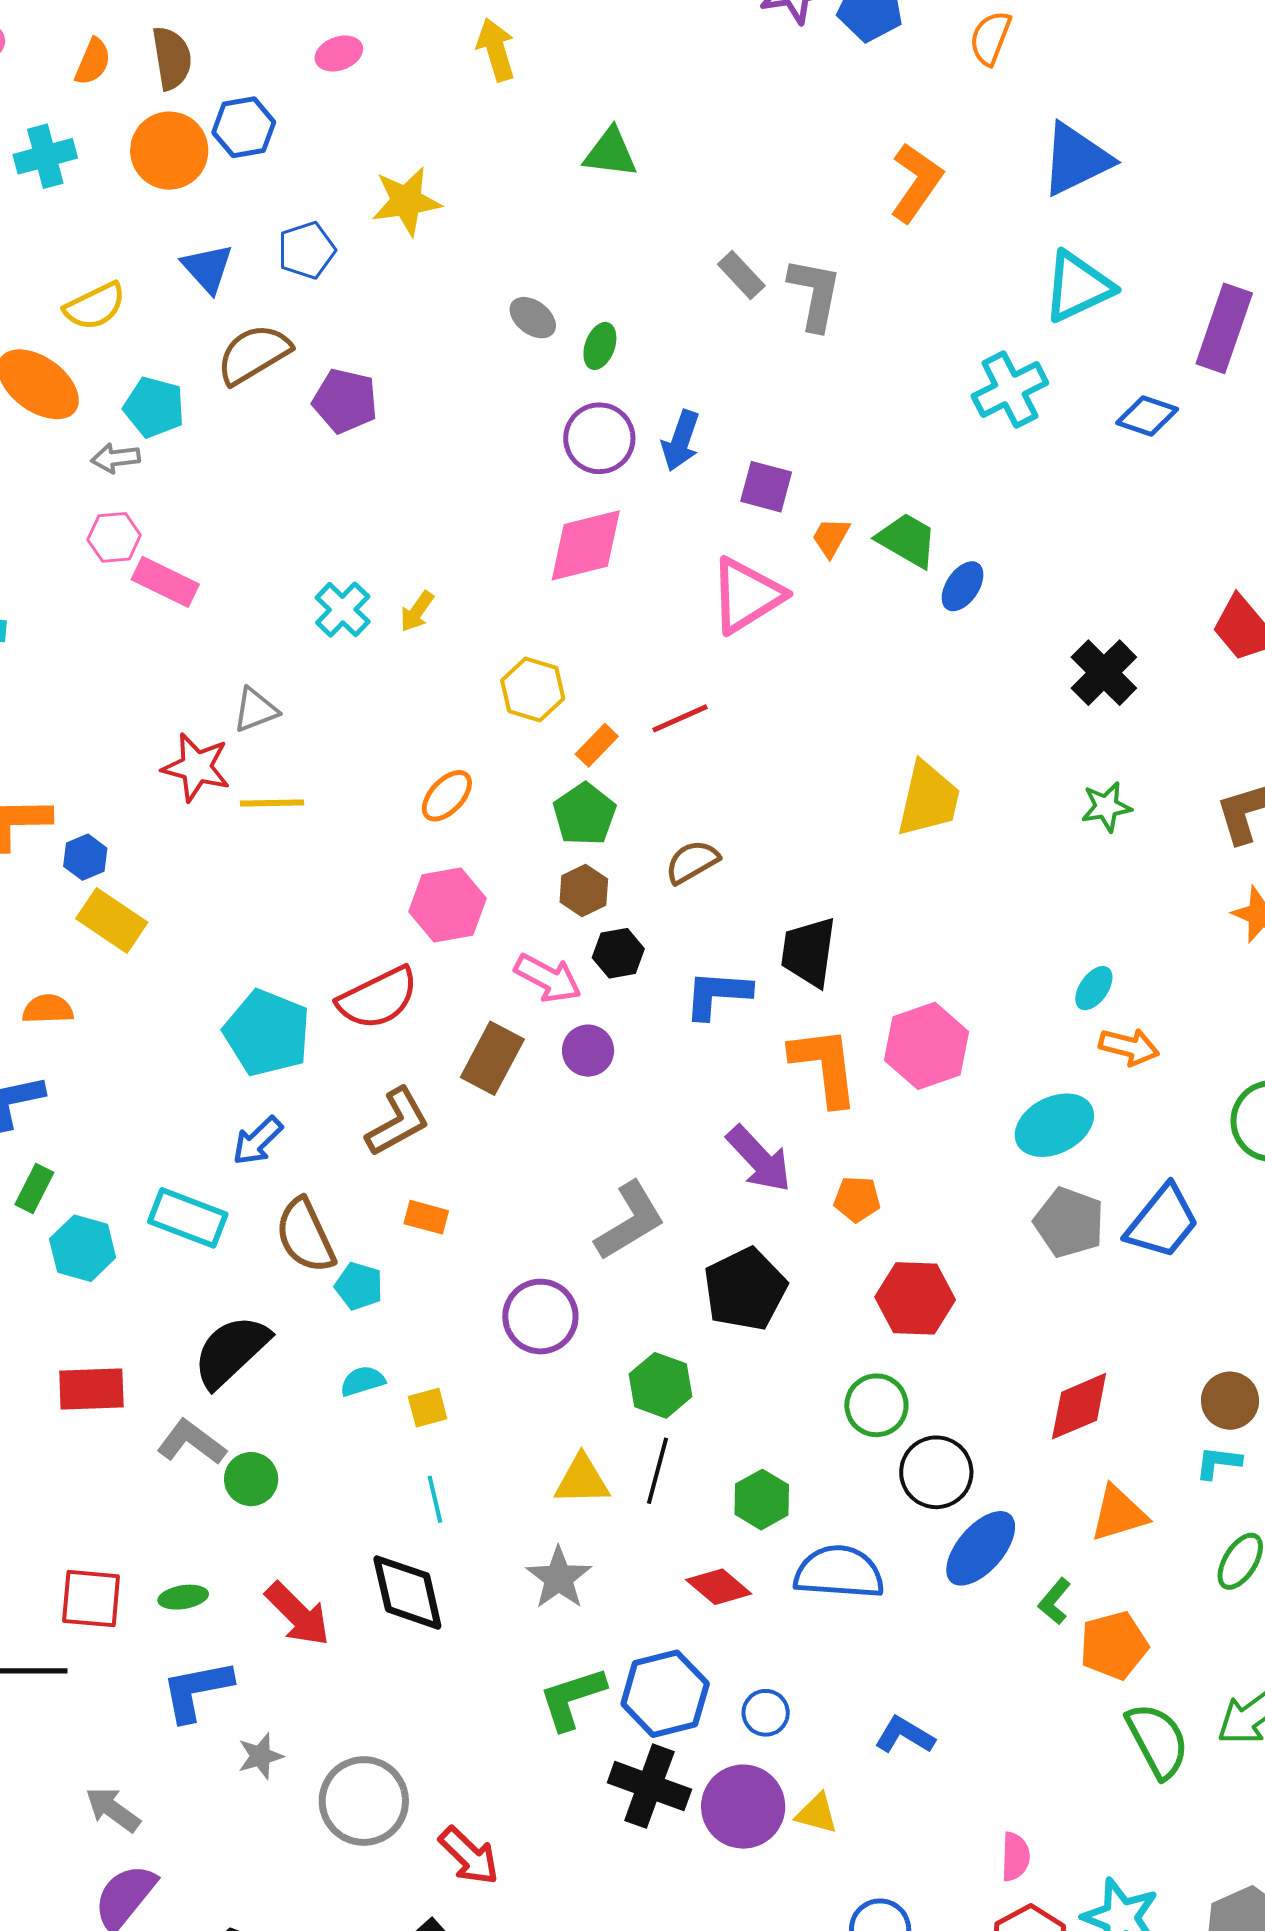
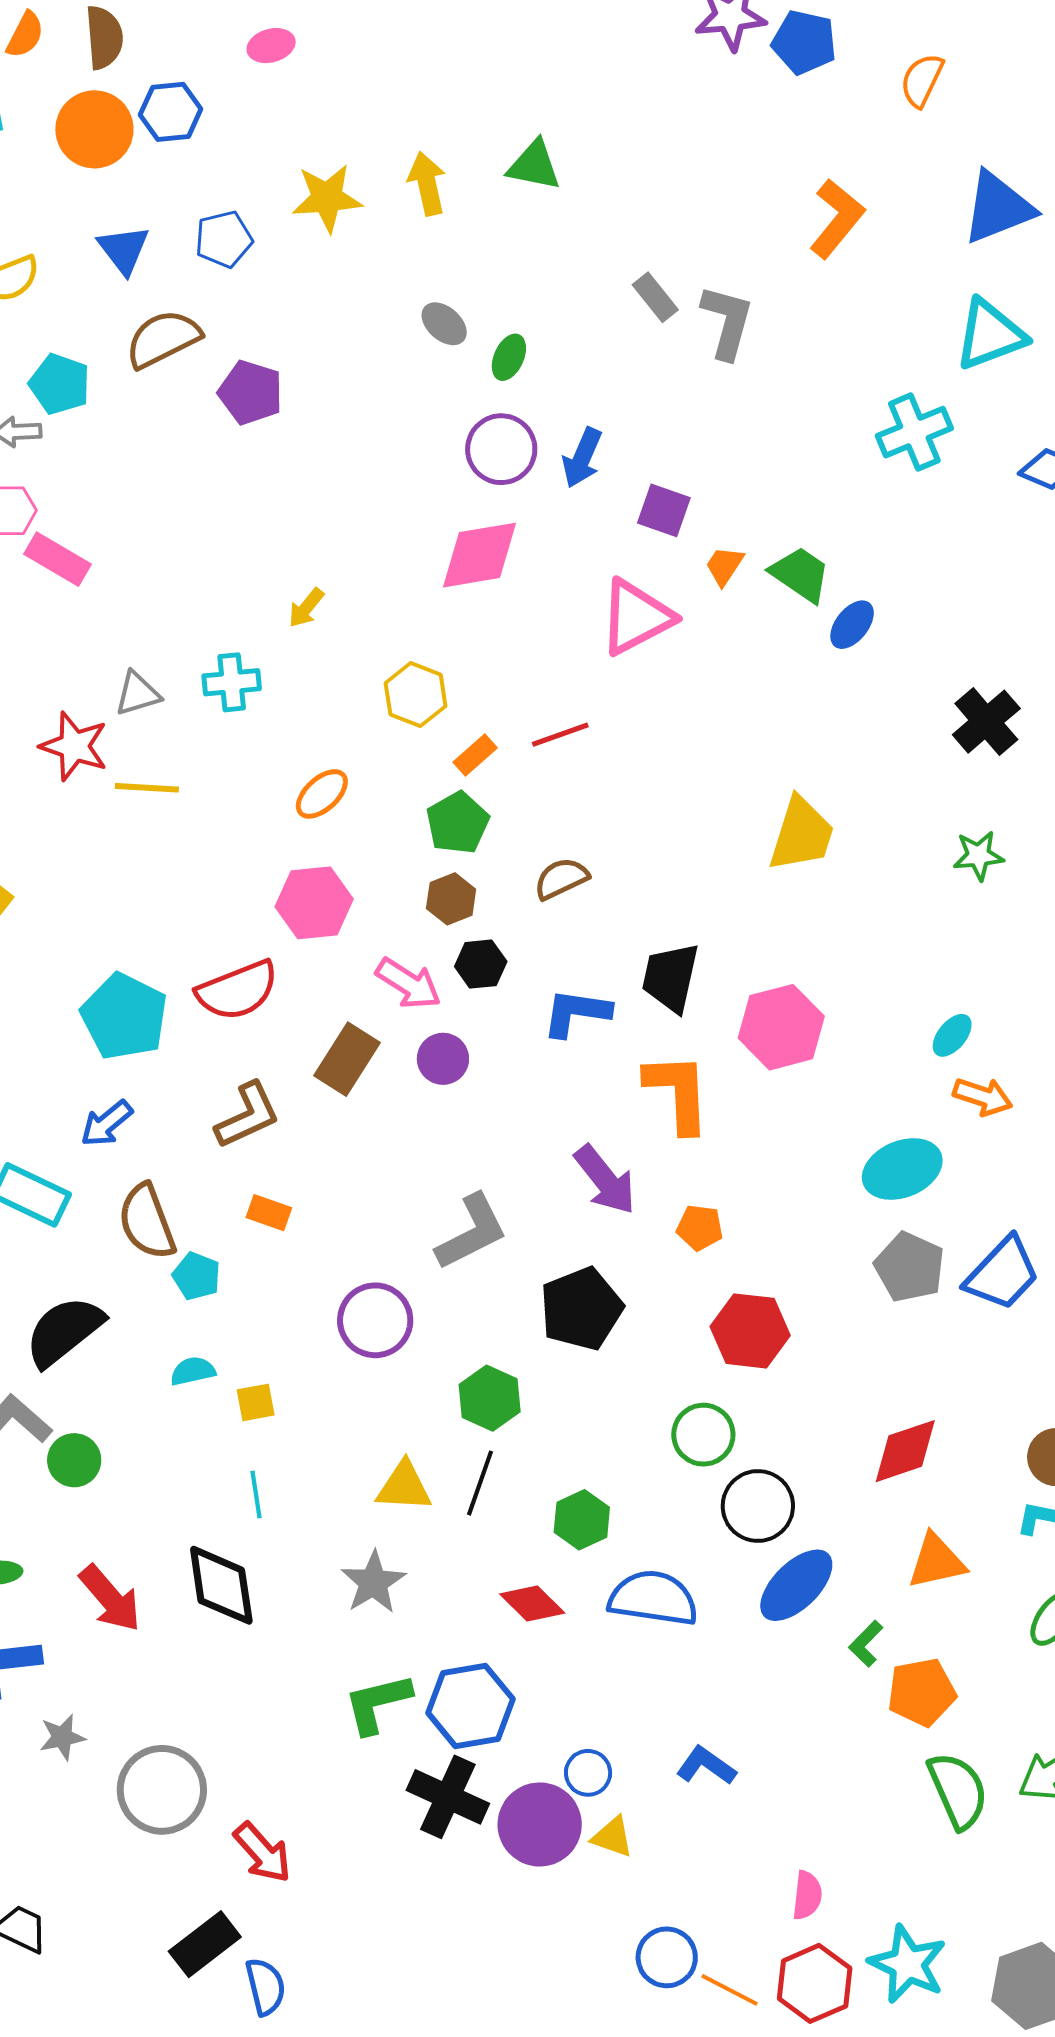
yellow arrow: (496, 50) -> (427, 184), moved
cyan cross: (343, 610) -> (232, 682), moved, turned 36
pink hexagon: (927, 1046) -> (781, 1027), moved
blue circle: (766, 1713) -> (588, 1773), moved

